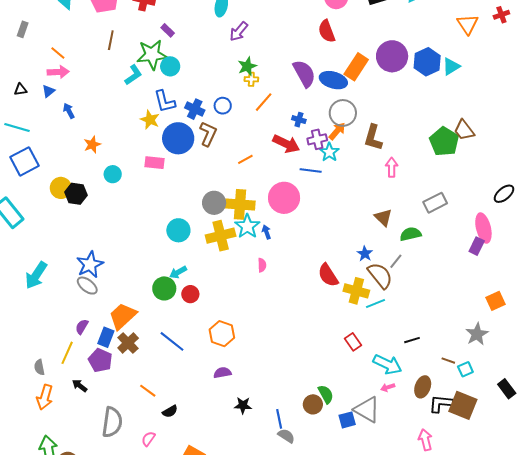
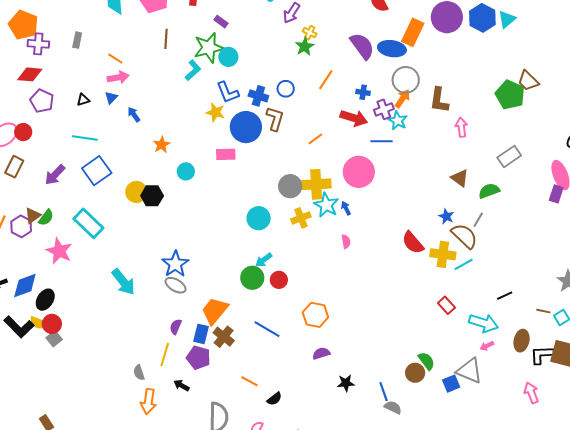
yellow cross: (251, 79) -> (310, 33), moved, turned 32
yellow cross: (221, 236) -> (301, 218), size x0.7
cyan arrow: (36, 275) -> (123, 282), turned -64

